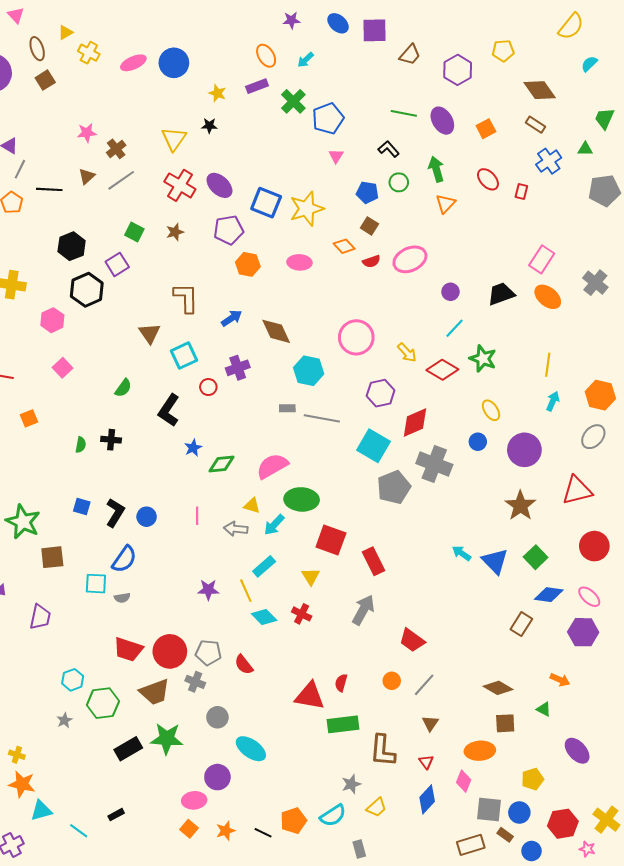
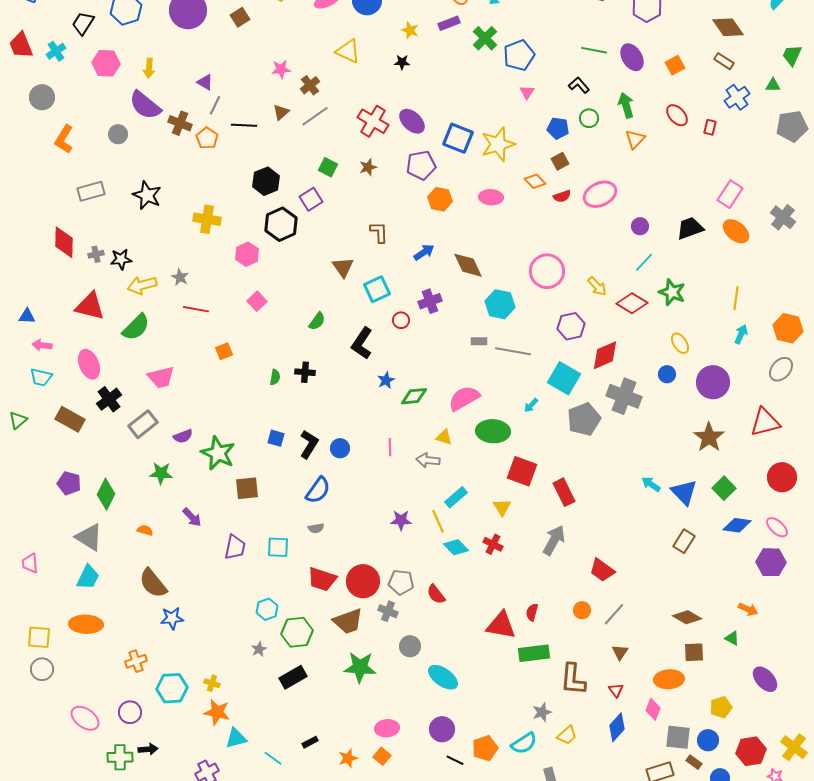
yellow triangle: (174, 139) -> (348, 51), moved, turned -40
brown square: (369, 226) -> (560, 161), turned 30
brown L-shape: (186, 298) -> (379, 232), size x0.7
cyan arrow: (274, 525) -> (531, 405), moved, size x0.7
cyan square: (96, 584) -> (278, 547), moved
brown rectangle: (521, 624) -> (684, 541), moved
black rectangle: (128, 749) -> (293, 677), moved
purple circle: (217, 777) -> (442, 729), moved
orange star: (226, 831) -> (348, 758), moved

